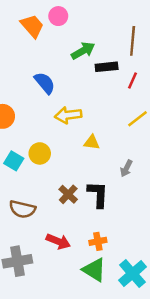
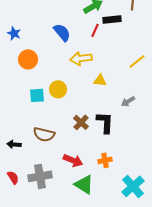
red line: (133, 80) -> (95, 30), moved
cyan square: (14, 161) -> (37, 95), turned -35
gray arrow: (126, 168) -> (128, 101), turned 32
green triangle: (94, 270) -> (84, 184), moved

